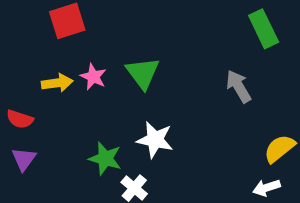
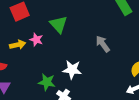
green triangle: (143, 73) -> (58, 24), moved
gray arrow: (239, 86) -> (103, 44), moved

